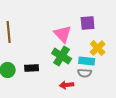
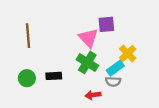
purple square: (88, 23) -> (106, 24), moved
cyan rectangle: (87, 61) -> (115, 68), turned -42

